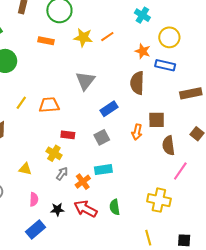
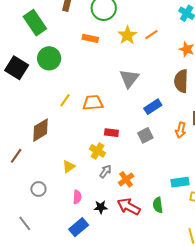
yellow star: (83, 37) -> (127, 35), turned 30
yellow triangle: (25, 169) -> (69, 166), turned -48
cyan rectangle: (103, 170) -> (180, 182), moved

